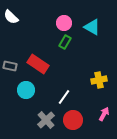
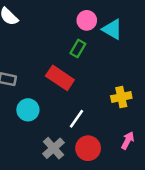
pink circle: (64, 23) -> (87, 20), moved
red rectangle: (38, 64) -> (60, 78), moved

